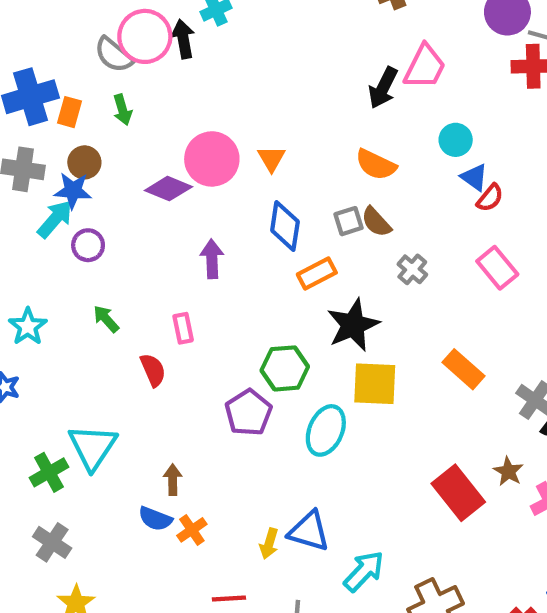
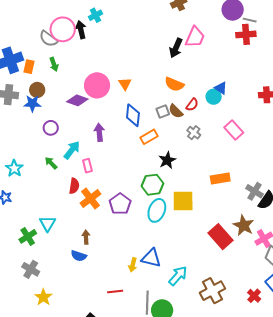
cyan circle: (456, 140) -> (214, 97), moved
red semicircle: (490, 198) -> (192, 105), moved
cyan arrow: (55, 219) -> (72, 150), moved
purple circle: (88, 245) -> (51, 128), moved
black star: (353, 325) -> (167, 160), size x0.7
green hexagon: (285, 368) -> (152, 185), moved
orange rectangle: (463, 369) -> (220, 178), turned -48
red semicircle: (153, 370) -> (74, 186), turned 35
yellow square: (375, 384) -> (183, 201), moved
cyan triangle: (93, 447) -> (48, 224), size x0.7
brown star: (508, 471) -> (244, 225), size x1.5
orange cross: (192, 530) -> (90, 198), moved, size x1.5

